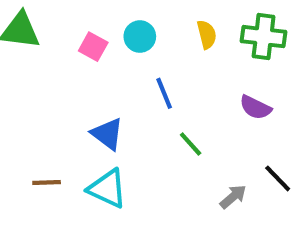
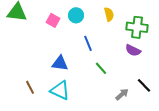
green cross: (264, 37) -> (137, 27), moved
blue triangle: (107, 134) -> (60, 63), turned -30
brown line: (47, 183) -> (30, 87), turned 64

